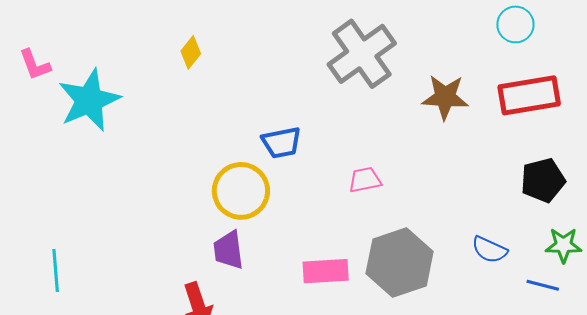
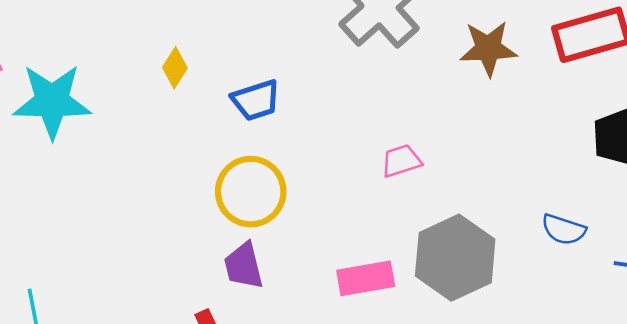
yellow diamond: (191, 52) -> (175, 68), moved
cyan star: (89, 100) -> (52, 101), turned 30
blue trapezoid: (282, 143) -> (256, 100), moved

